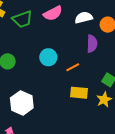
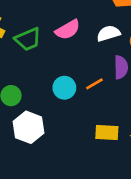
orange line: (73, 67) -> (94, 84), moved
white hexagon: (22, 103) -> (28, 127), moved

